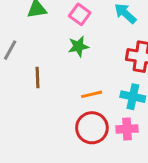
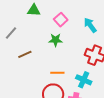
brown line: (37, 77) -> (25, 54), turned 56

